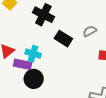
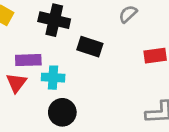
gray semicircle: (90, 31) -> (128, 14), moved
purple rectangle: (23, 64) -> (28, 60), moved

